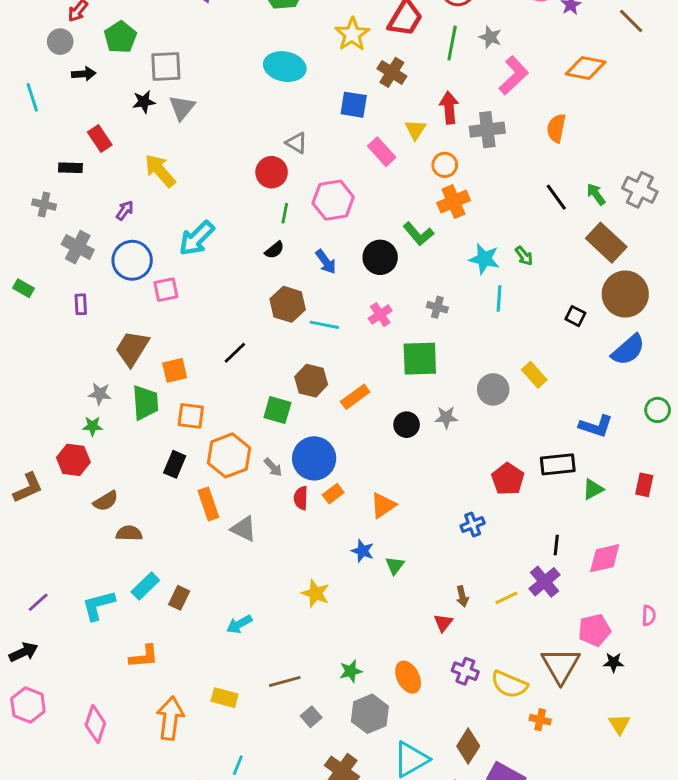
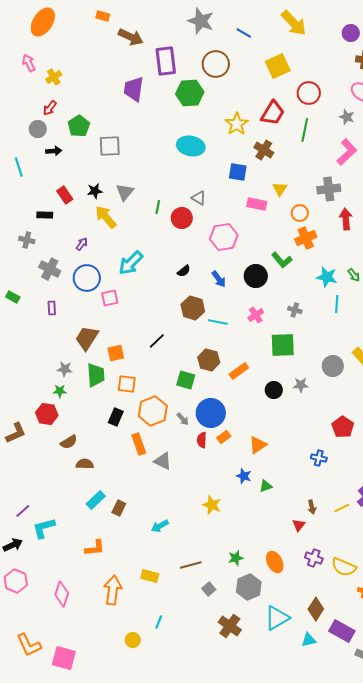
gray star: (490, 37) -> (347, 117), moved
black star: (144, 102) -> (95, 191), moved
gray triangle: (182, 108) -> (125, 192), moved
red arrow: (449, 108) -> (346, 219), moved
pink rectangle: (382, 152) -> (257, 204), turned -36
green line: (285, 213) -> (158, 207), moved
blue cross: (473, 524) -> (319, 458), turned 35
green triangle: (395, 566) -> (266, 486), turned 32
cyan L-shape: (98, 605) -> (44, 528), moved

